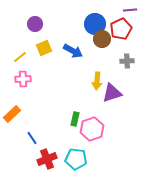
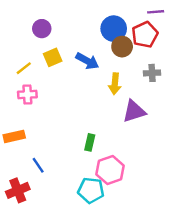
yellow arrow: (97, 81) -> (115, 84), moved
orange rectangle: (12, 114) -> (14, 136), turned 30
pink hexagon: (92, 129) -> (110, 170), moved
red cross: (47, 159) -> (18, 190), moved

